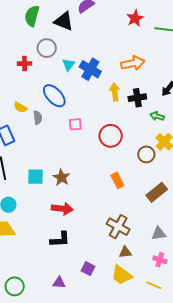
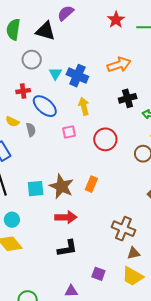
red cross: (25, 64) -> (23, 91), moved
yellow arrow: (115, 92) -> (84, 106), moved
brown star: (61, 177) -> (61, 186), size x1.4
orange rectangle: (117, 180) -> (91, 184), moved, turned 56

